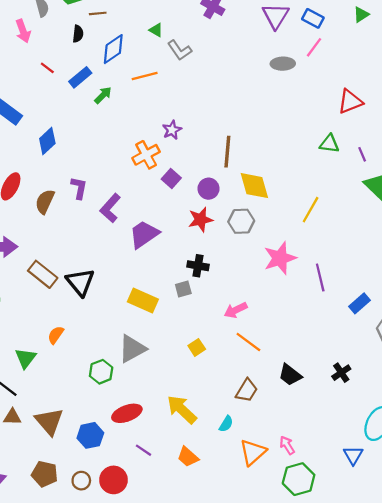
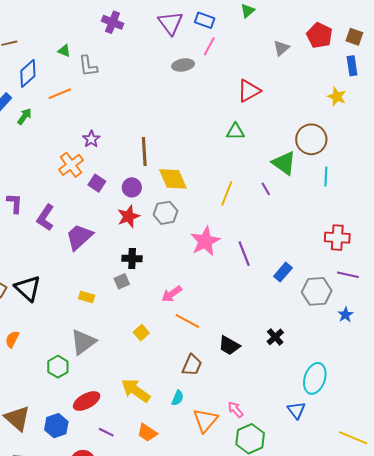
gray L-shape: (180, 50) -> (88, 66), turned 35
purple line: (362, 154) -> (266, 189), moved
yellow rectangle: (143, 301) -> (87, 297), size x0.6

